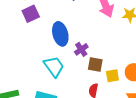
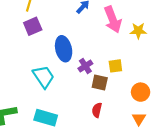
cyan trapezoid: (54, 67) -> (44, 77), moved
yellow square: (112, 76) -> (115, 66), moved

